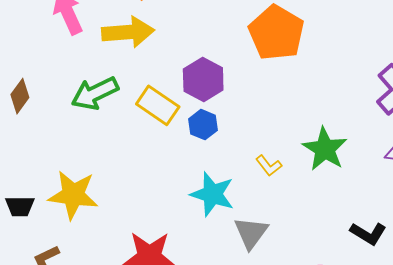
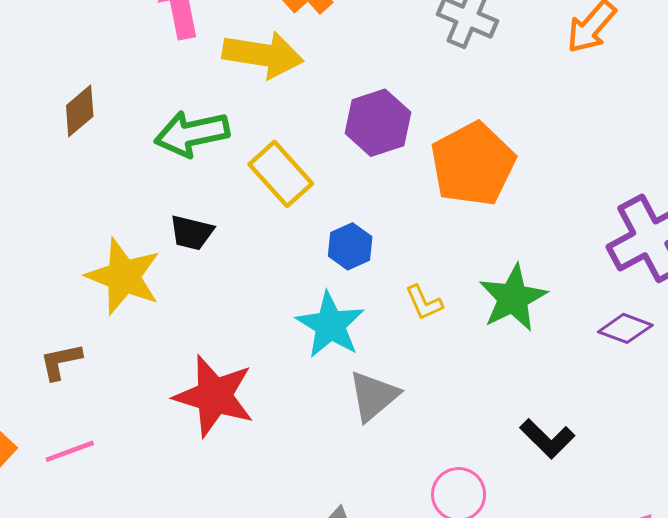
orange pentagon: (276, 33) -> (473, 164), moved
purple hexagon: (203, 80) -> (378, 123), moved
blue hexagon: (203, 125) -> (350, 246), moved
black trapezoid: (20, 206) -> (192, 233), moved

